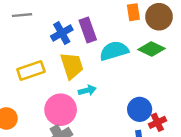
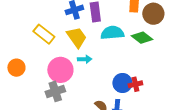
yellow trapezoid: (72, 66) -> (77, 37), turned -30
yellow rectangle: (31, 70) -> (44, 34), turned 45
red cross: (157, 122) -> (135, 84), moved

